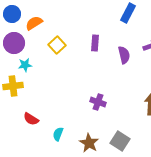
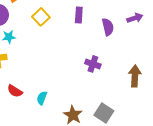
purple cross: (98, 102) -> (93, 64), moved
cyan semicircle: (58, 134) -> (42, 98), moved

